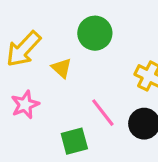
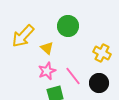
pink star: (25, 105) -> (47, 71), moved

